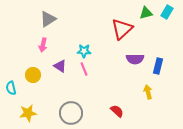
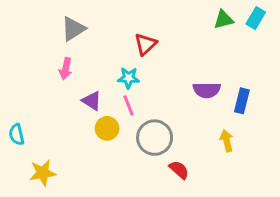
red triangle: (122, 29) -> (145, 44), moved, size x0.7
yellow circle: (33, 75) -> (107, 128), moved
gray circle: (71, 113) -> (155, 138), moved

